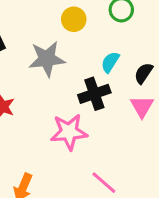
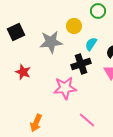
yellow circle: (74, 19) -> (74, 26), moved

